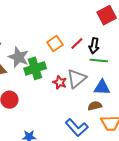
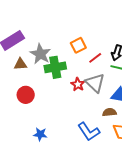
red line: (77, 44) -> (95, 58), moved
gray triangle: (77, 79) -> (95, 83), turned -45

